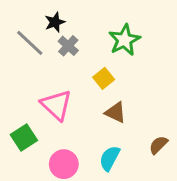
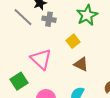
gray cross: (68, 46) -> (49, 19), turned -32

